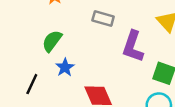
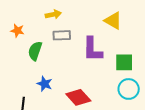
green semicircle: (52, 41) -> (35, 51), moved

